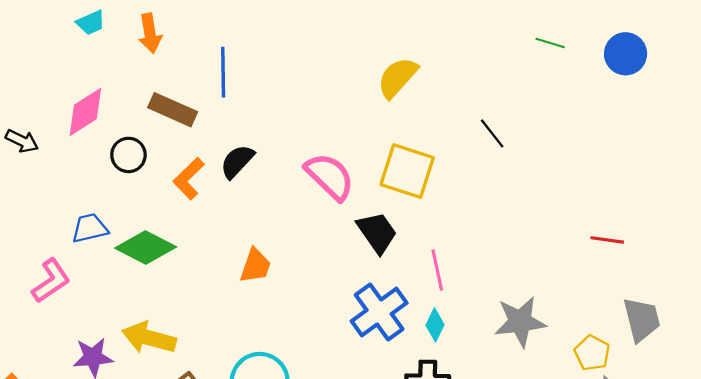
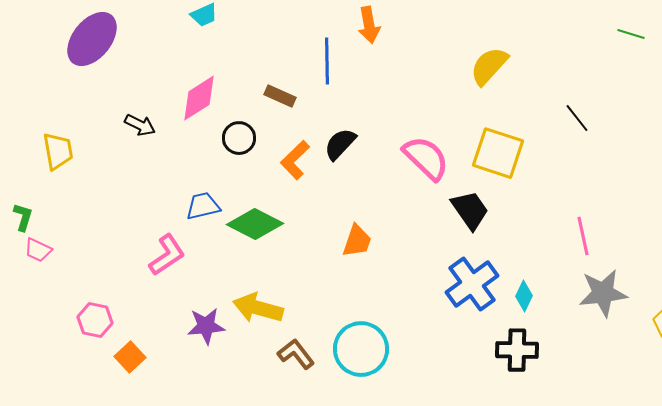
orange arrow: (150, 33) -> (369, 25), moved
brown rectangle: (173, 110) -> (280, 96), size x0.7
pink line: (437, 270) -> (583, 236), moved

